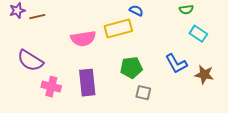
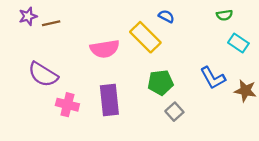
yellow rectangle: (118, 29) -> (145, 37), turned 60
gray square: (143, 93) -> (174, 112), turned 35

